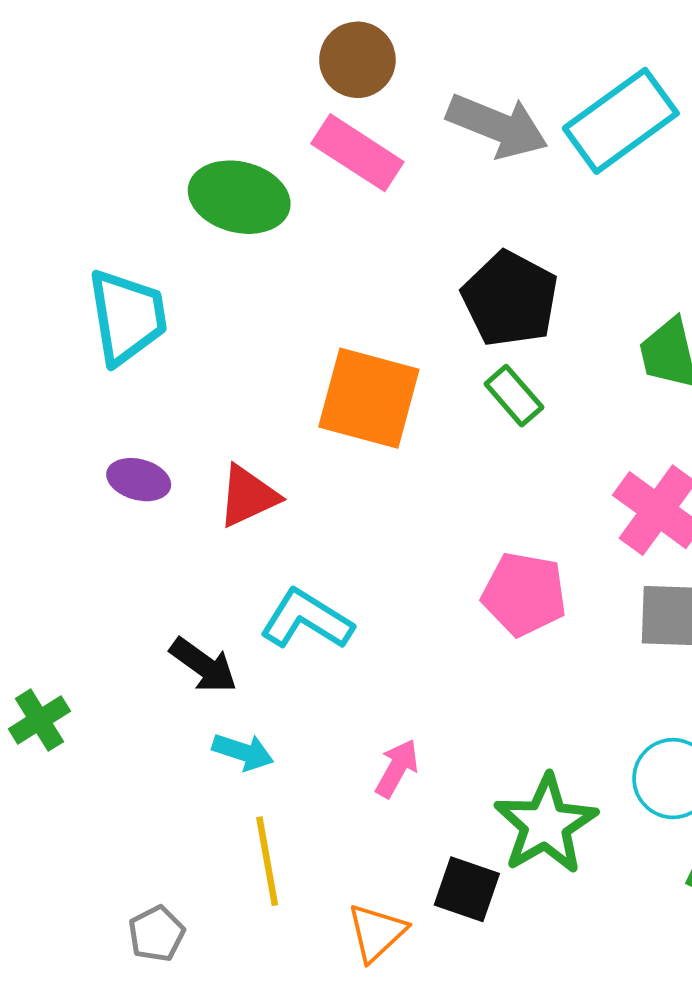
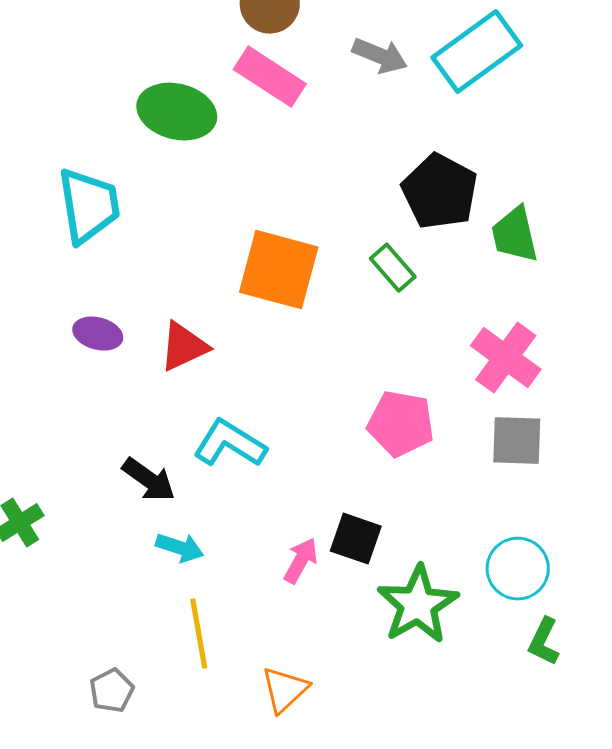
gray arrow: (497, 126) -> (380, 56), size x0.7
black pentagon: (510, 299) -> (440, 192), moved
black square: (467, 889) -> (356, 539), moved

